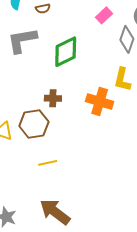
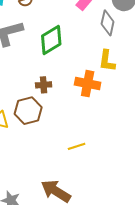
yellow line: (48, 163) -> (77, 146), moved

